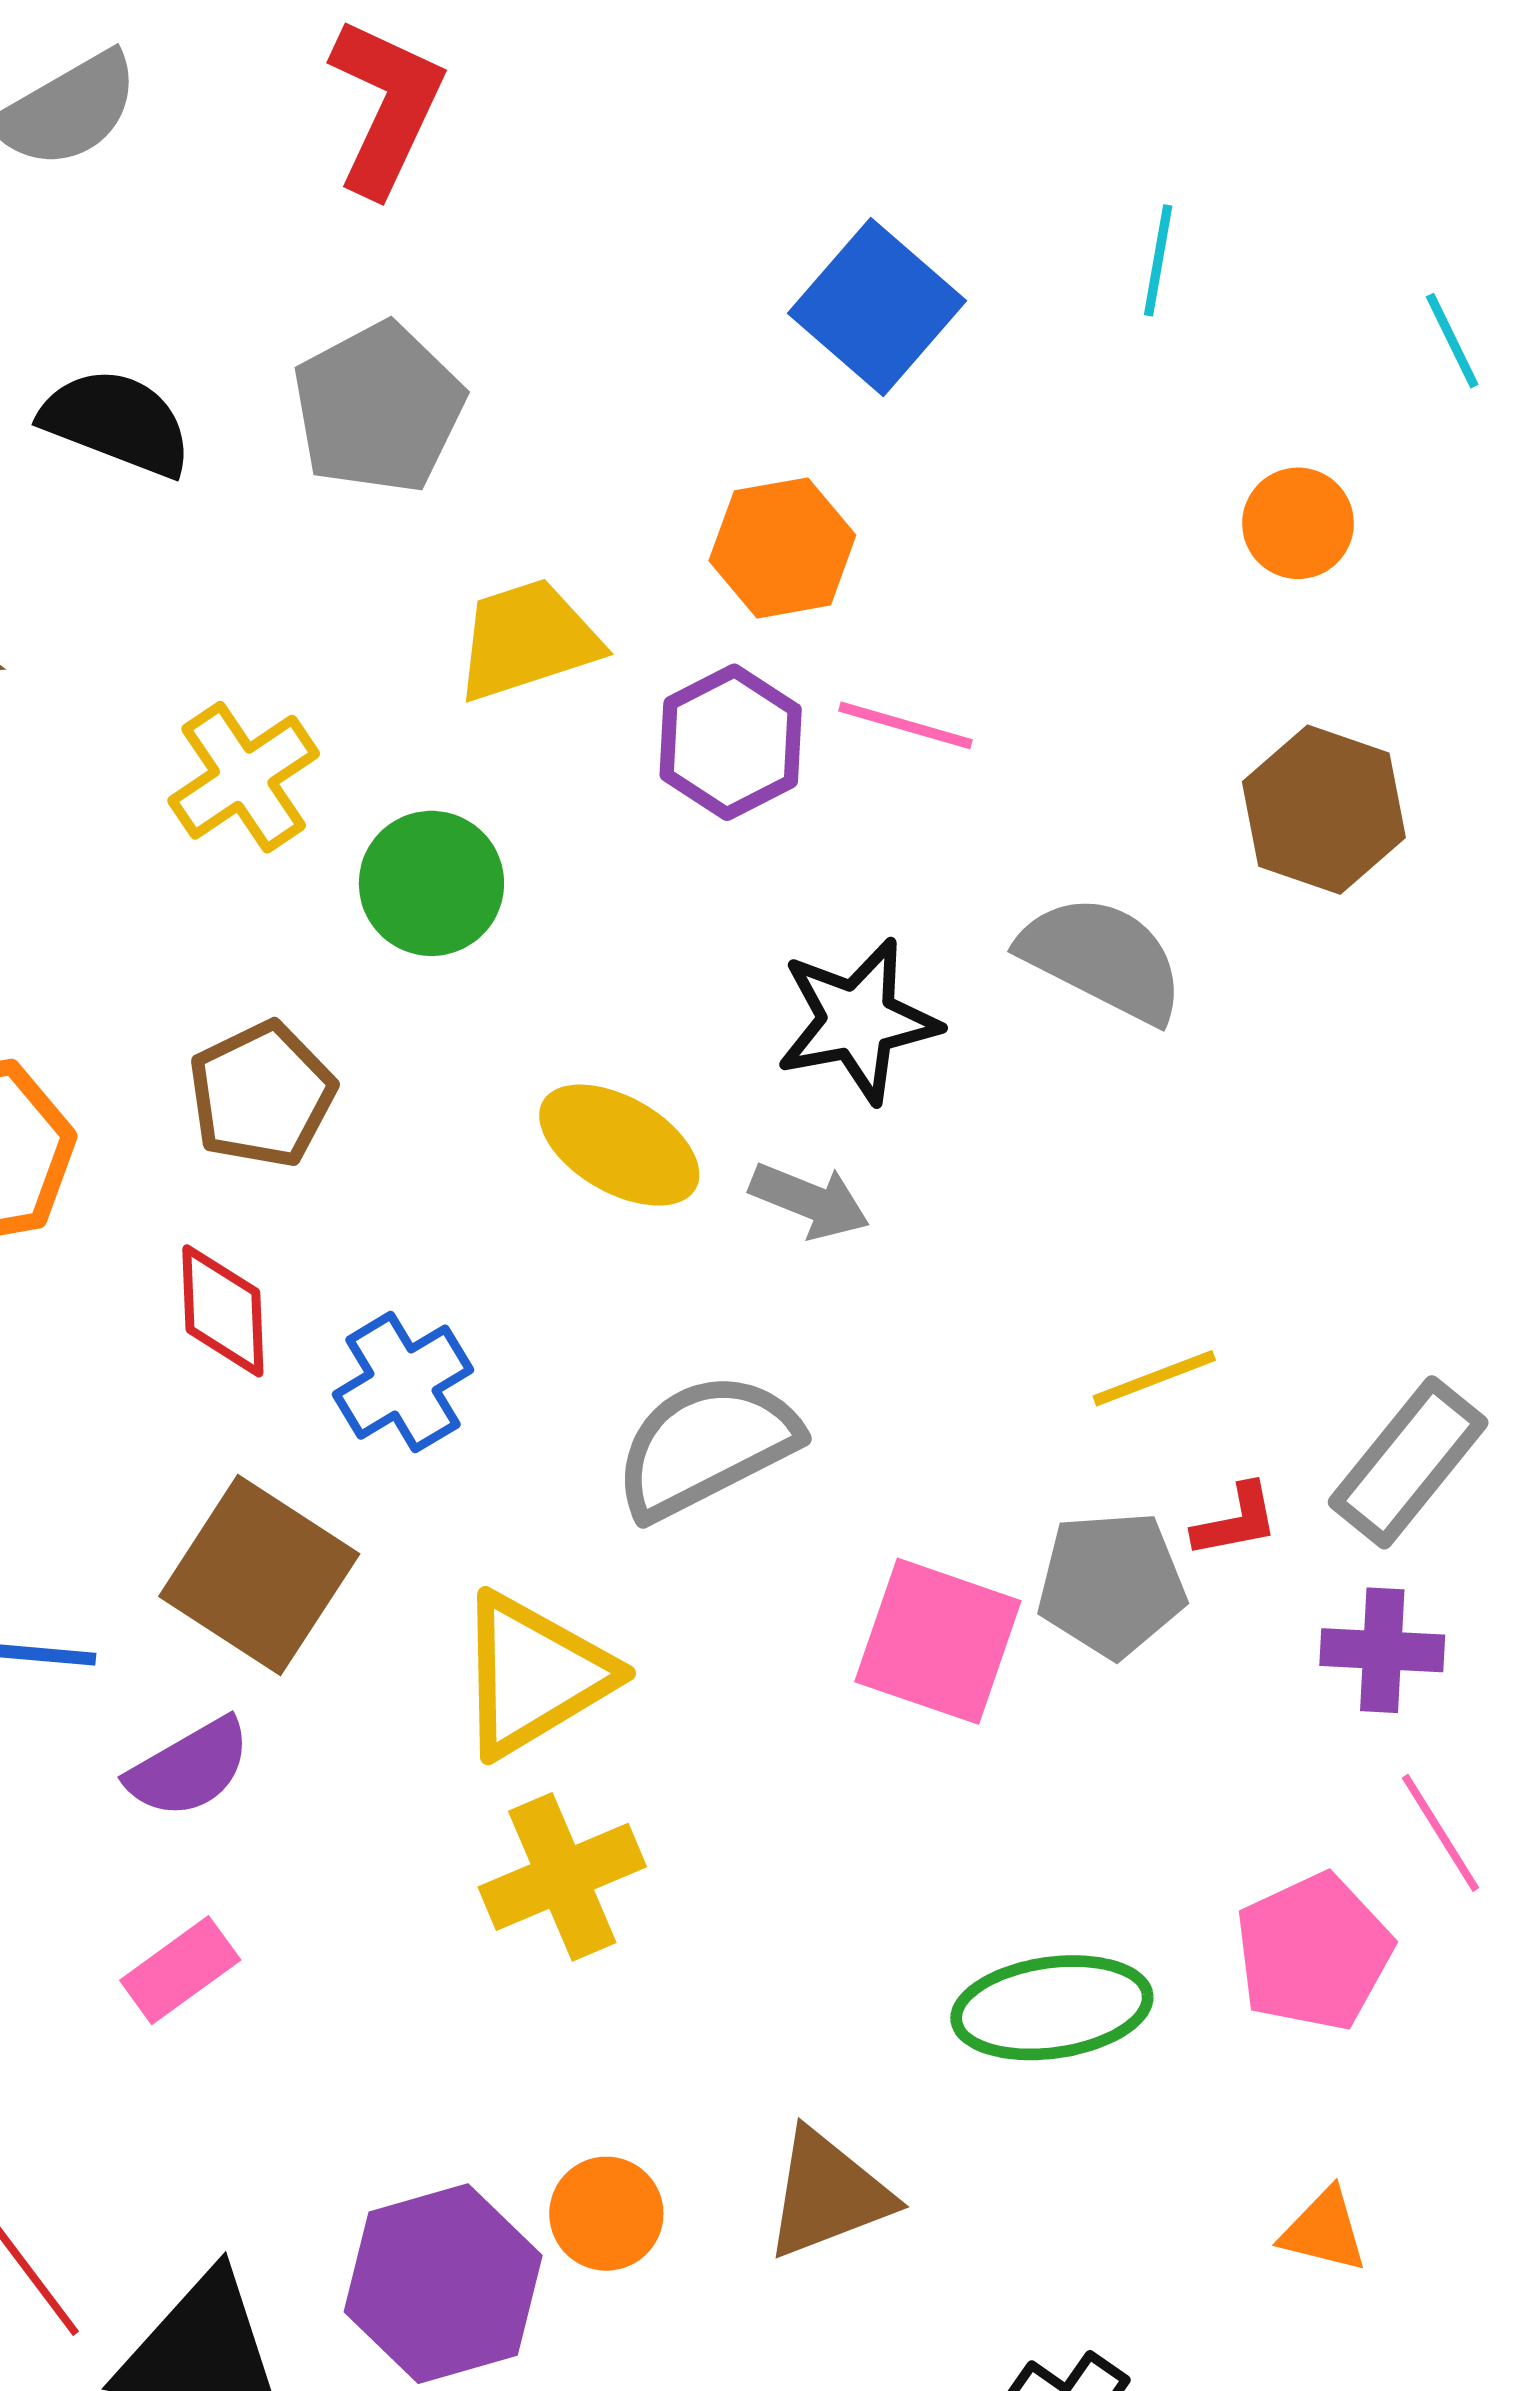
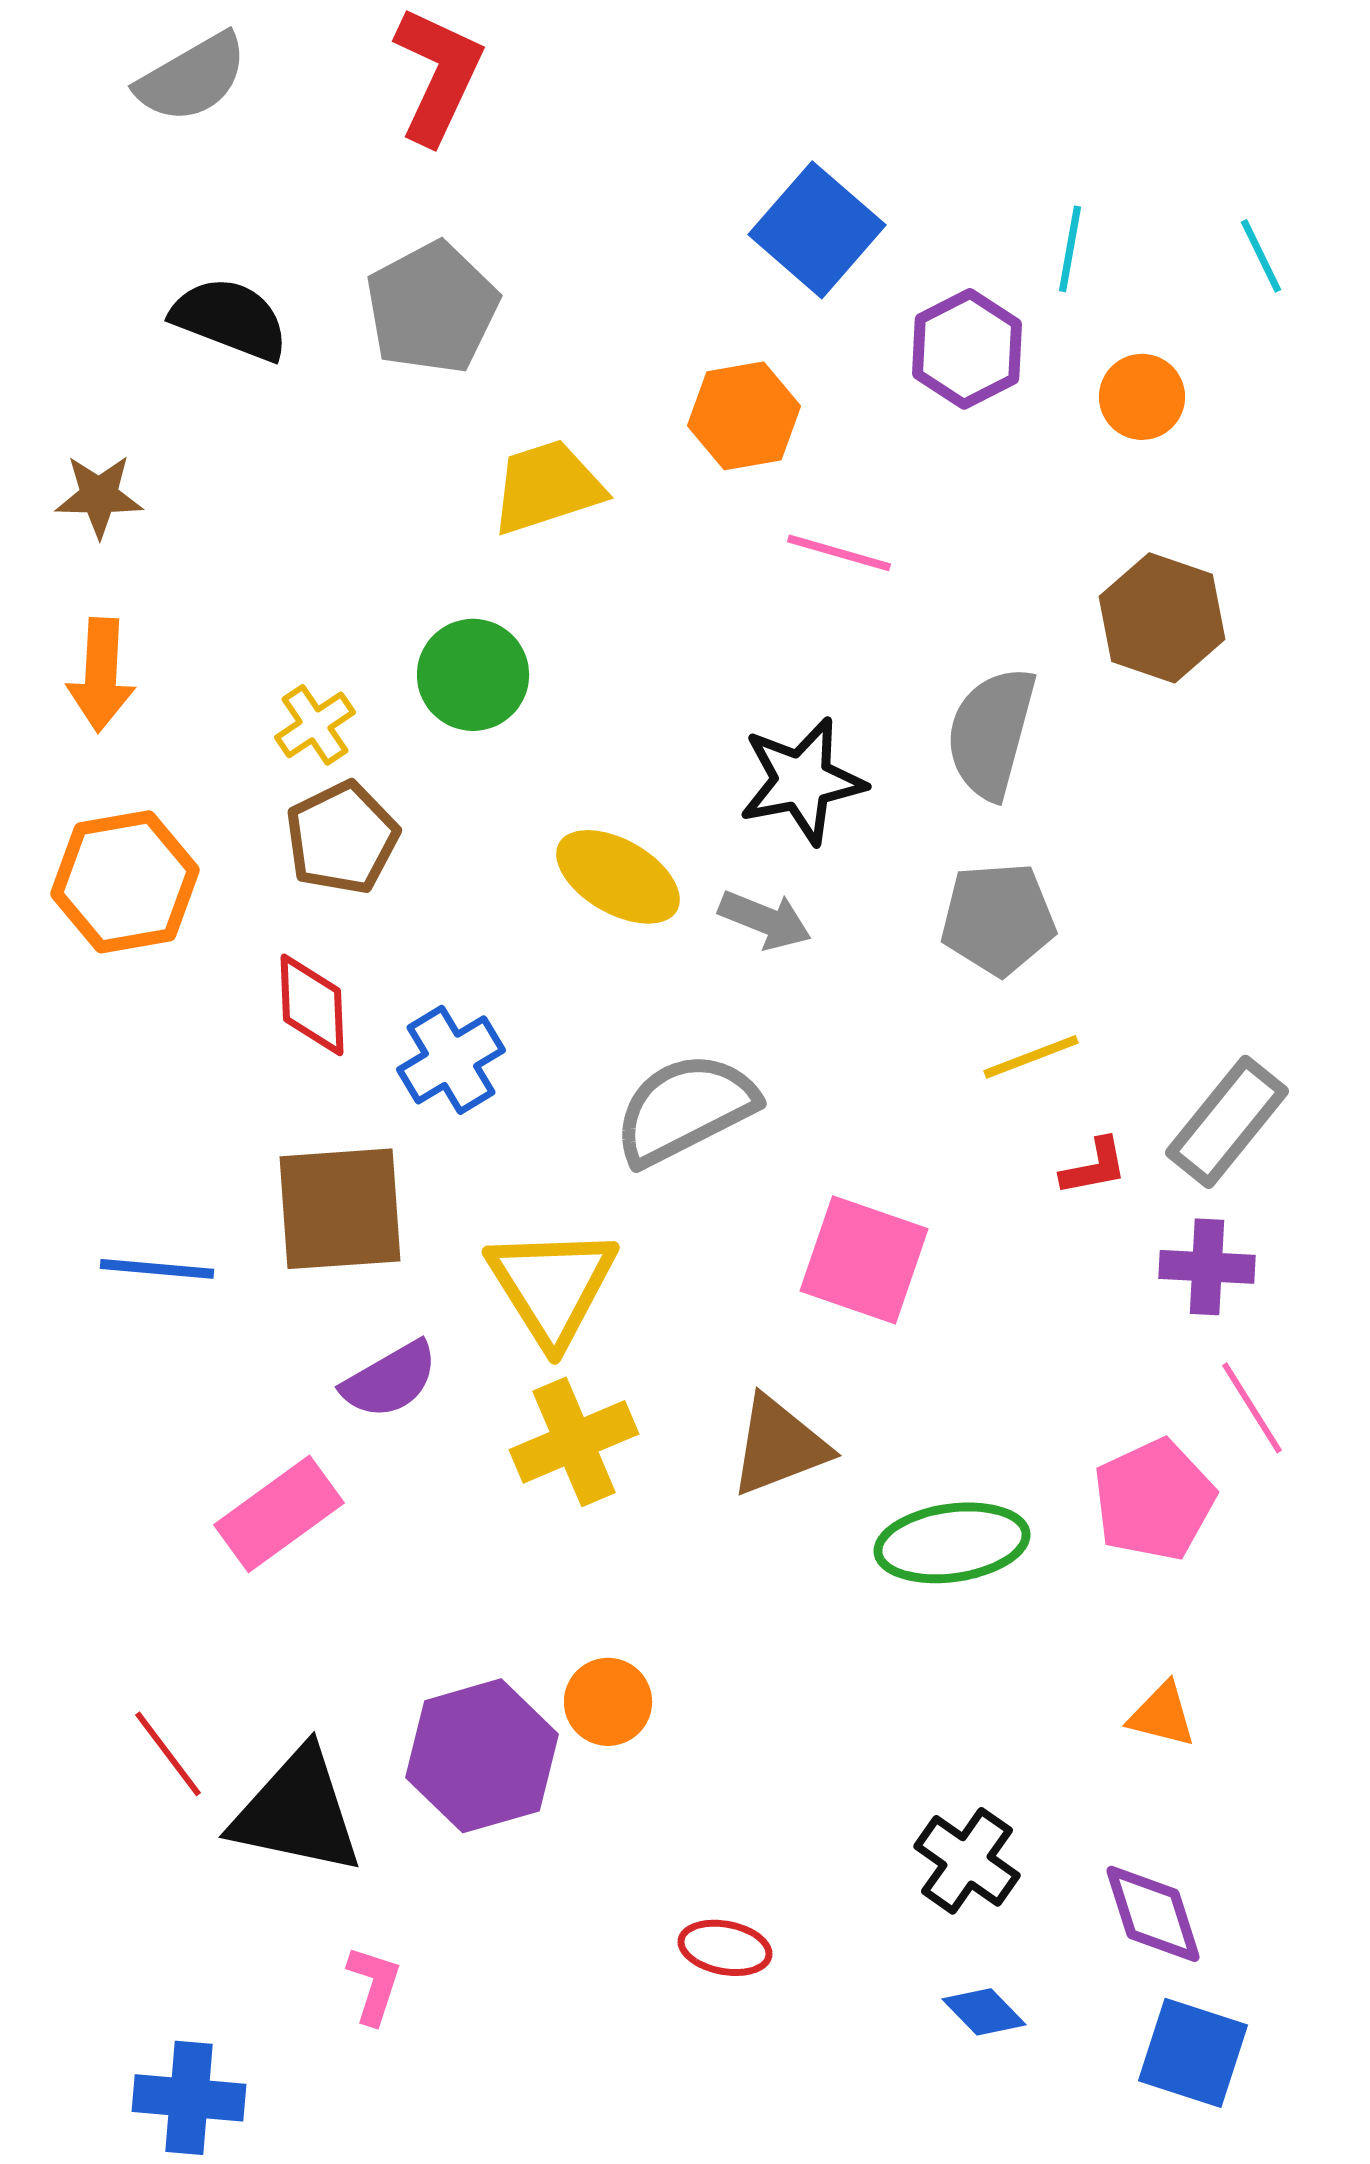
cyan line: (1158, 260) -> (1070, 249), moved
purple hexagon: (731, 742) -> (967, 349), moved
yellow cross: (244, 777) -> (315, 725), moved, size x0.7
gray semicircle: (1102, 959) -> (991, 733), turned -102
brown square: (259, 1575) -> (340, 1209), turned -37
gray pentagon: (1111, 1584) -> (998, 919), moved
yellow triangle: (534, 1675) -> (552, 1286), turned -31
purple semicircle: (189, 1768) -> (390, 1380), moved
pink rectangle: (180, 1970) -> (279, 1514), size x1.4
brown triangle: (828, 2194) -> (779, 1446), moved

